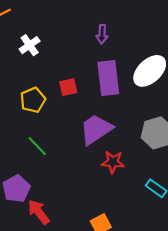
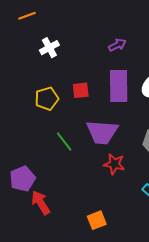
purple arrow: (102, 34) -> (117, 45), turned -126
purple trapezoid: (96, 129) -> (102, 132), turned -148
green line: (37, 146) -> (64, 141), moved

